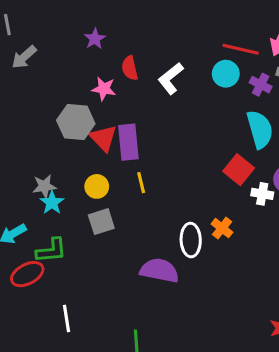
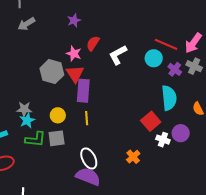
red semicircle: (130, 68) -> (93, 43), turned 35
red triangle: (103, 138) -> (75, 74), moved
white ellipse: (191, 240) -> (89, 158), moved, turned -35
green L-shape: (51, 250) -> (35, 139), moved

